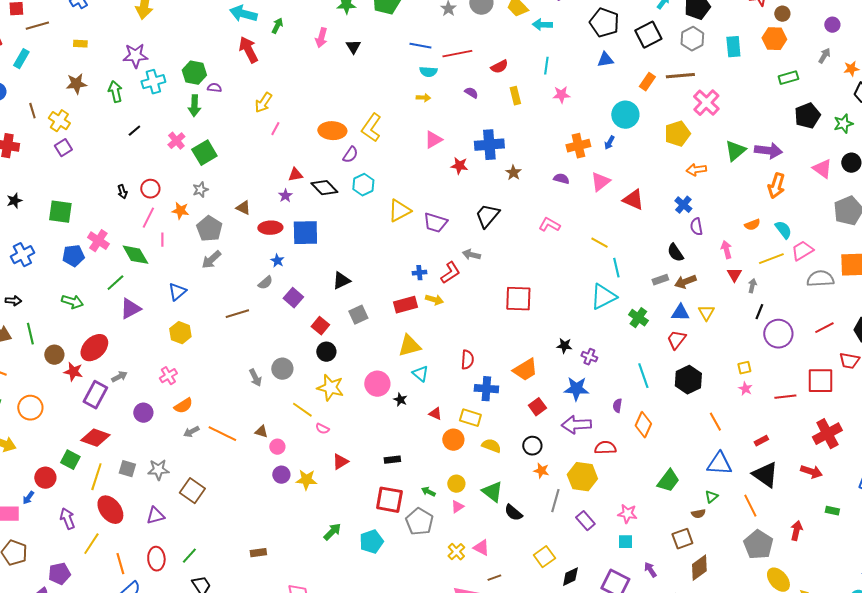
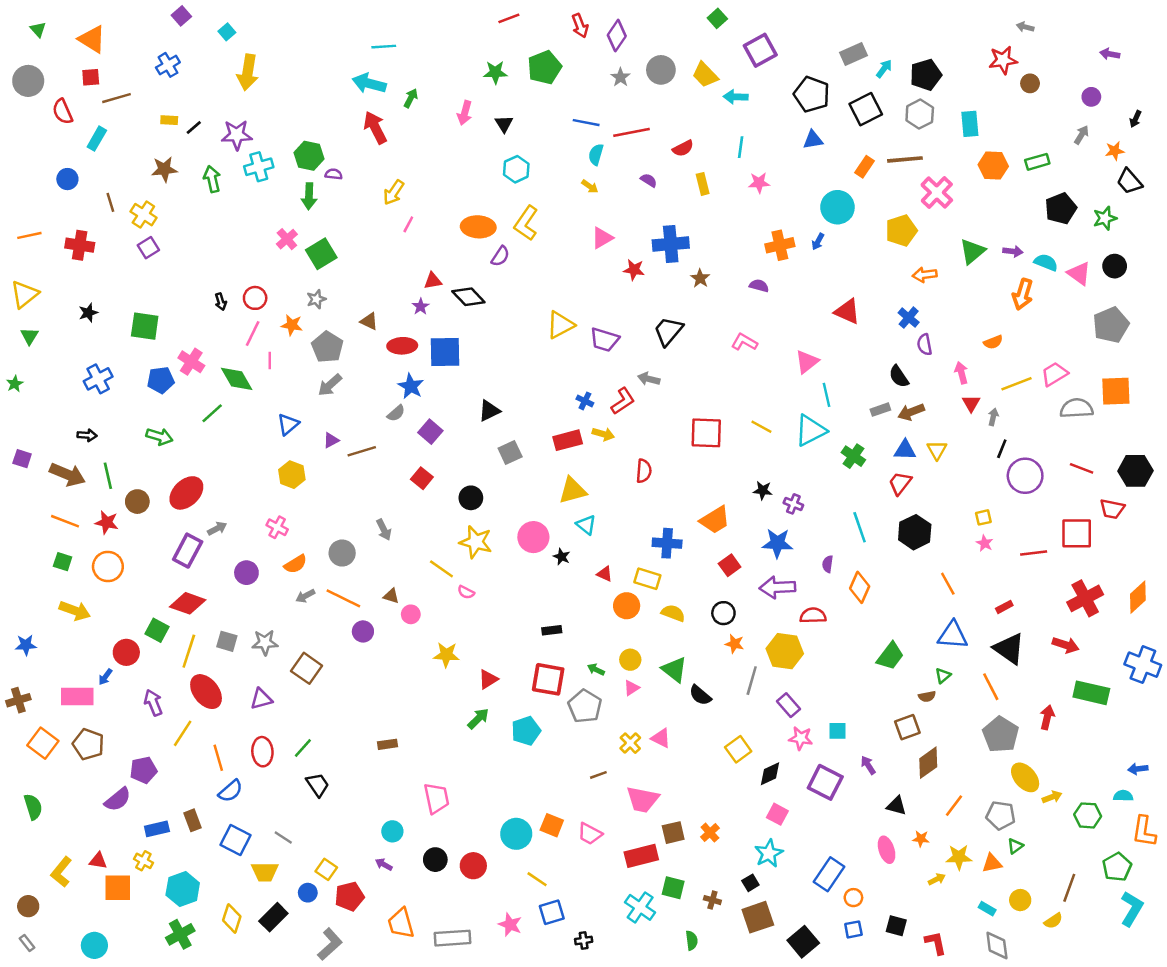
orange hexagon: (774, 39) -> (993, 166), moved
cyan semicircle: (428, 72) -> (596, 154), turned 102
yellow arrow: (423, 98) -> (590, 186), turned 32
black line: (134, 131) -> (194, 128), moved
purple arrow: (768, 151) -> (1013, 251), size x0.6
pink triangle: (600, 182) -> (807, 362), moved
cyan hexagon: (363, 185) -> (516, 169), moved
cyan semicircle: (783, 230) -> (1046, 262), moved, turned -30
yellow line: (599, 243) -> (761, 427), moved
blue star: (277, 261) -> (411, 386), size x1.5
blue cross: (419, 273) -> (585, 401), turned 32
purple triangle: (130, 309) -> (331, 440), moved, size x0.6
red square: (320, 326) -> (422, 478), moved
red line: (824, 328) -> (1082, 468), turned 48
red semicircle: (467, 360) -> (644, 471), moved
gray circle: (282, 369) -> (342, 553), moved
red star: (73, 372) -> (107, 522), moved
pink cross: (168, 376) -> (277, 527), turned -30
red triangle: (340, 462) -> (488, 679), moved
purple circle: (281, 475) -> (363, 631), moved
green rectangle: (832, 511) -> (1091, 693), size x2.0
pink star: (627, 514) -> (801, 738), moved
brown line: (494, 578) -> (598, 775), moved

